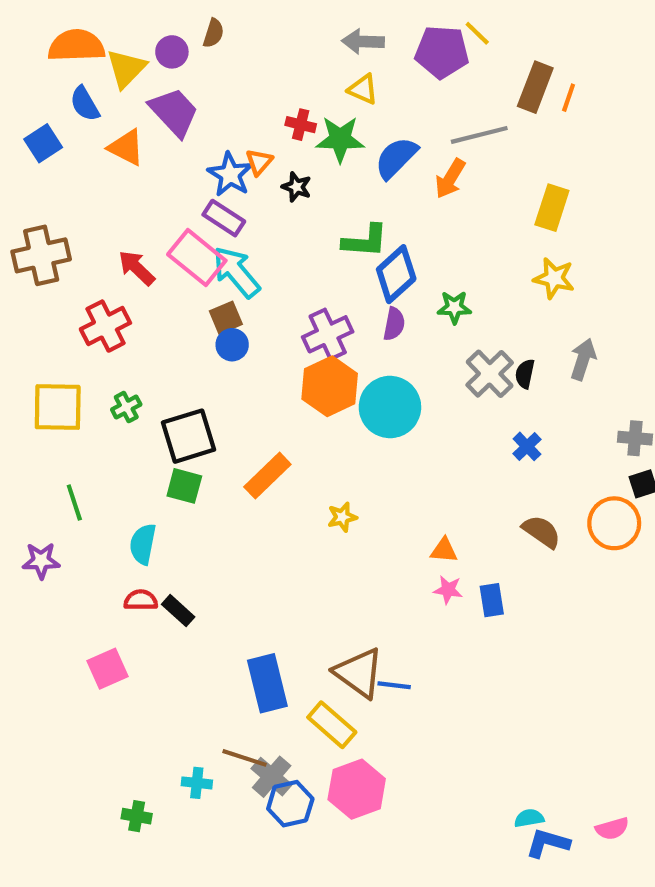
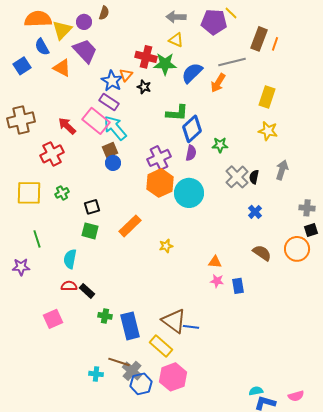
red cross: (301, 125) -> (146, 57), size x1.5
black square: (189, 436) -> (92, 207), size x0.6
green cross: (137, 816) -> (105, 316), moved

